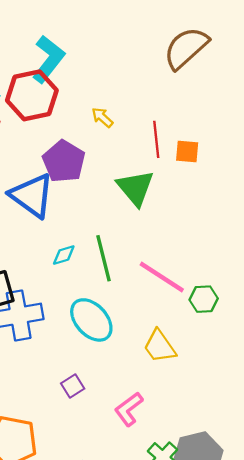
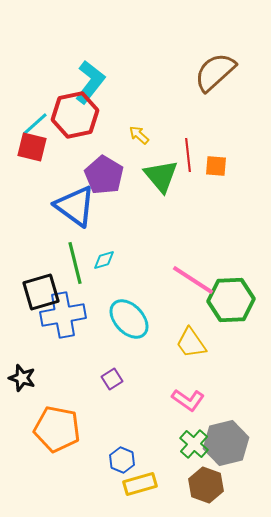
green triangle: (135, 188) -> (161, 176), moved
green line: (103, 258) -> (75, 263), moved
green hexagon: (204, 299) -> (231, 300), size x1.8
pink L-shape: (129, 409) -> (188, 400), moved, turned -108

